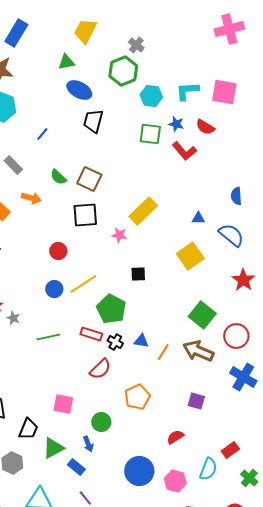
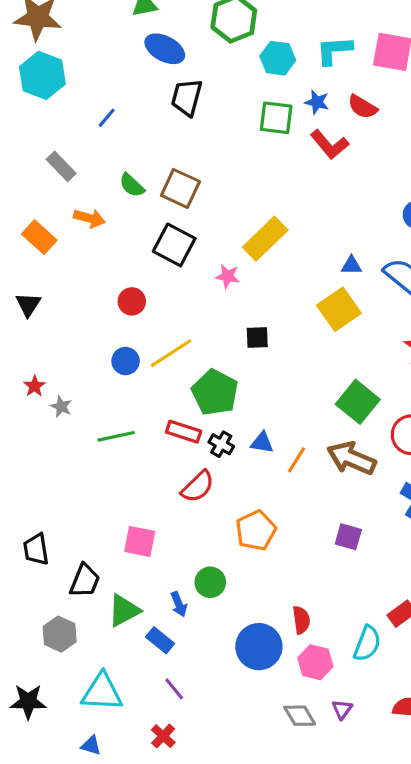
black square: (85, 215) -> (174, 245), turned 32
blue triangle: (198, 218) -> (351, 265), moved
green circle: (101, 422) -> (210, 582), moved
red semicircle: (175, 437) -> (301, 620), moved, turned 114

